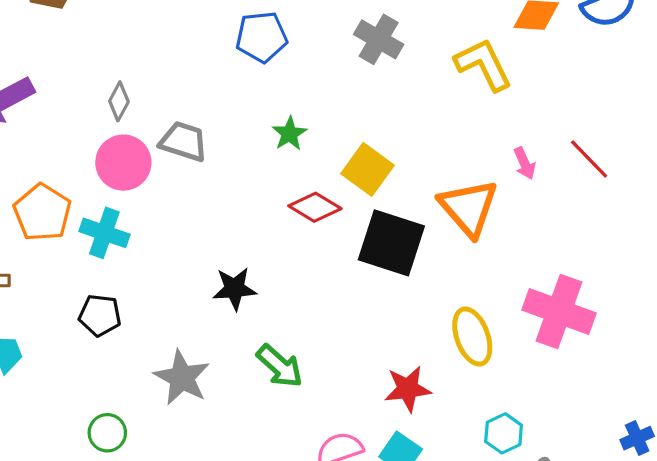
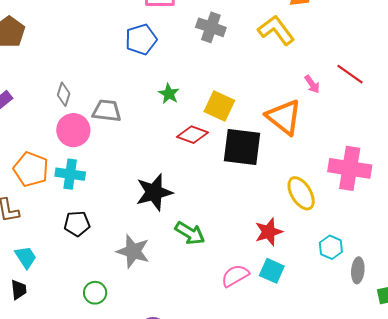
black star: (235, 289) -> (154, 192), size x1.4

